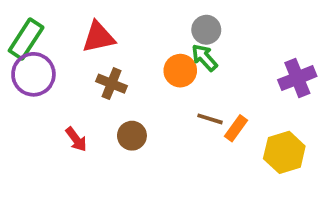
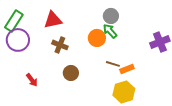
orange rectangle: (236, 128) -> (127, 69), turned 32
red arrow: (76, 139) -> (32, 80), moved
yellow hexagon: (284, 152) -> (124, 92), moved

